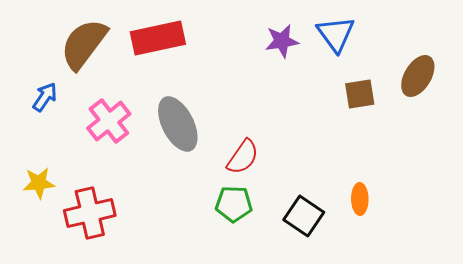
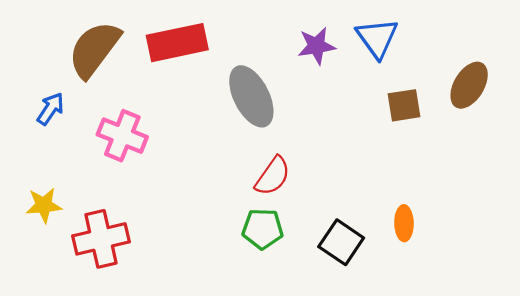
pink cross: (109, 121) -> (122, 136), turned -30
gray ellipse: (178, 124) -> (251, 96), moved

